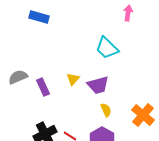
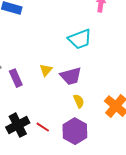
cyan trapezoid: (107, 48) -> (80, 39), turned -65

